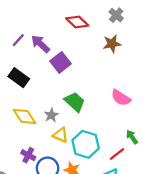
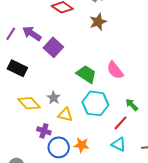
pink semicircle: (121, 98) -> (115, 70), turned 30
green trapezoid: (75, 102) -> (86, 74), moved
cyan hexagon: (86, 144) -> (95, 103), moved
purple cross: (28, 155) -> (44, 131), moved

